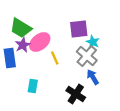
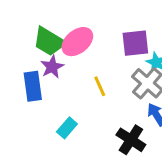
pink ellipse: (40, 42) -> (77, 42), moved
cyan rectangle: (33, 86) -> (67, 128), turned 32

